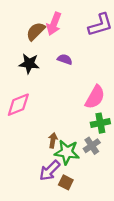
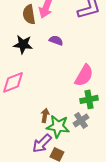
brown semicircle: (36, 31) -> (29, 14), turned -54

